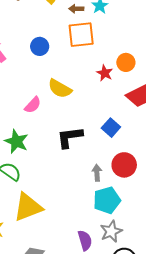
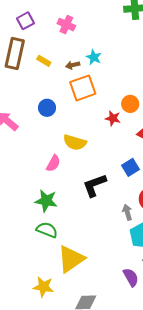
blue square: (111, 128) -> (131, 167), turned 30

